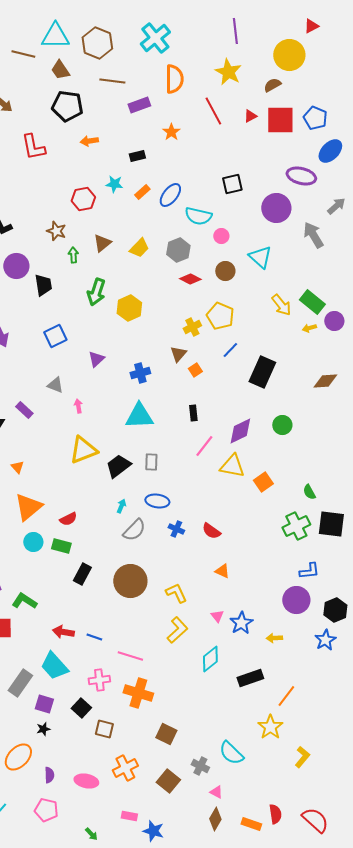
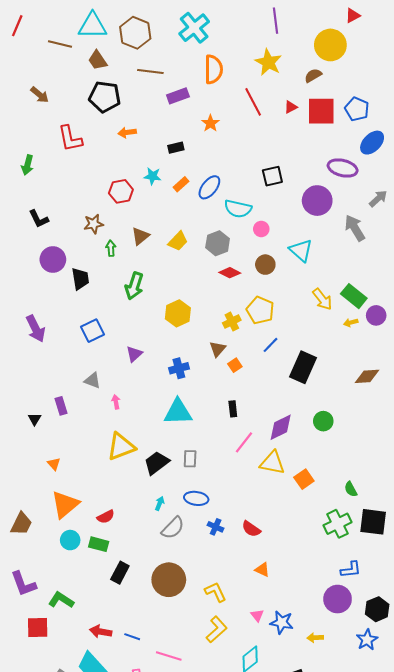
brown star: (56, 231) -> (94, 224), turned -30
yellow hexagon: (129, 308) -> (178, 313), moved
purple rectangle: (24, 410) -> (61, 406), turned 30
blue star: (241, 623) -> (282, 622), turned -30

